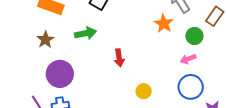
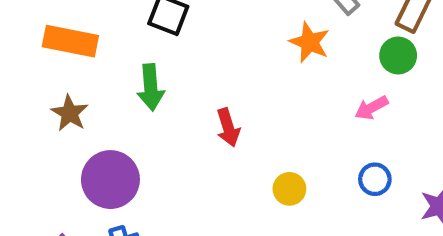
green arrow: (85, 33) -> (151, 87), turned 105
green circle: (194, 36) -> (398, 55), moved
blue circle: (191, 87) -> (375, 179), moved, size x0.6

